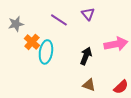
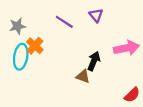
cyan ellipse: (46, 52) -> (21, 57), moved
brown triangle: (89, 85) -> (83, 76), moved

